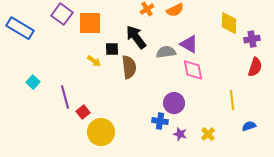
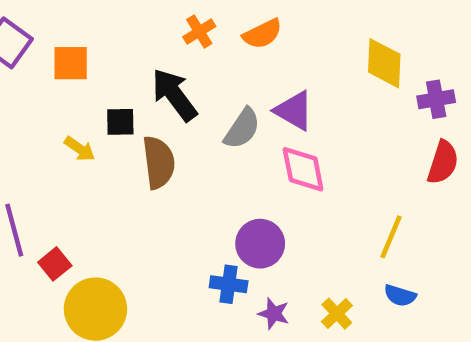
orange square: (90, 23) -> (71, 63), size x0.7
gray semicircle: (166, 52) -> (242, 129), turned 132
yellow line: (232, 100) -> (391, 237), turned 30
blue semicircle: (249, 126) -> (400, 296), moved, turned -144

